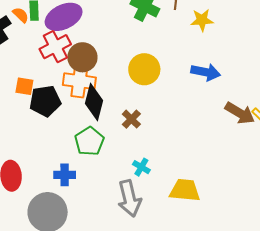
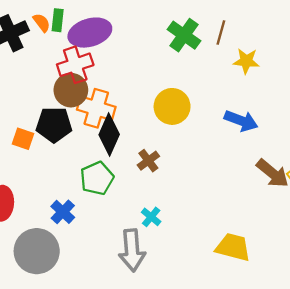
brown circle: (82, 57) -> (71, 90), moved
orange square: (24, 86) -> (23, 139), moved
blue cross: (65, 175) -> (63, 212), turned 35
yellow trapezoid: (185, 190) -> (233, 247), moved

